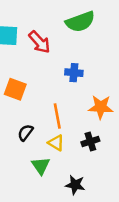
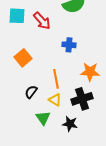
orange square: (15, 89) -> (23, 58), turned 30
black cross: (90, 142) -> (82, 99), size x1.5
black star: (75, 185) -> (70, 124), moved

